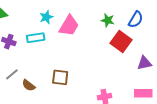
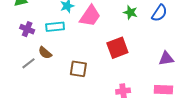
red square: (121, 41) -> (117, 48), moved, turned 30
brown semicircle: (29, 85) -> (45, 53), moved

